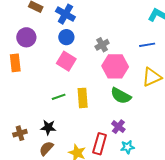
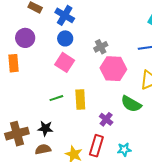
green semicircle: (121, 96) -> (131, 104), moved
purple cross: (118, 127) -> (106, 119), moved
brown cross: (20, 133) -> (17, 134), size x1.6
brown semicircle: (46, 148) -> (43, 149), turned 35

